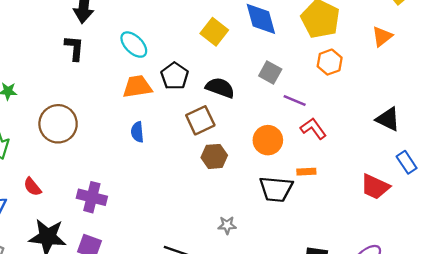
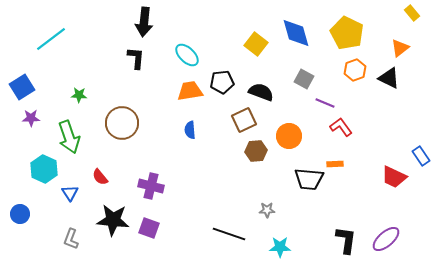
black pentagon: (175, 76) -> (222, 82), turned 30
black triangle: (388, 119) -> (389, 78), moved
orange circle: (268, 140) -> (289, 136), moved

